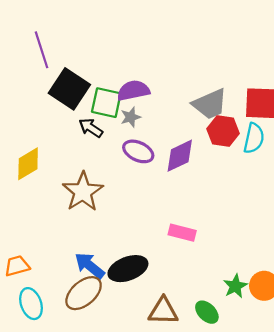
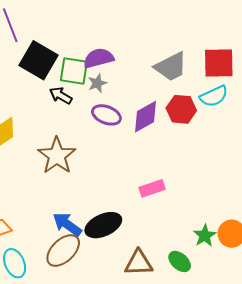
red hexagon: (223, 131) -> (181, 109), moved
cyan semicircle: (254, 138) -> (214, 96), turned 56
pink rectangle: (182, 233) -> (152, 188), turned -30

